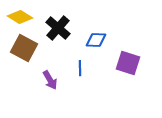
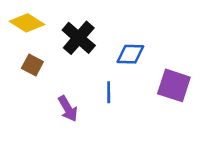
brown square: (24, 48) -> (32, 65), size x0.6

